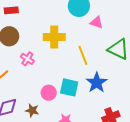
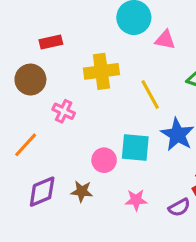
red rectangle: (11, 10) -> (51, 42), moved

